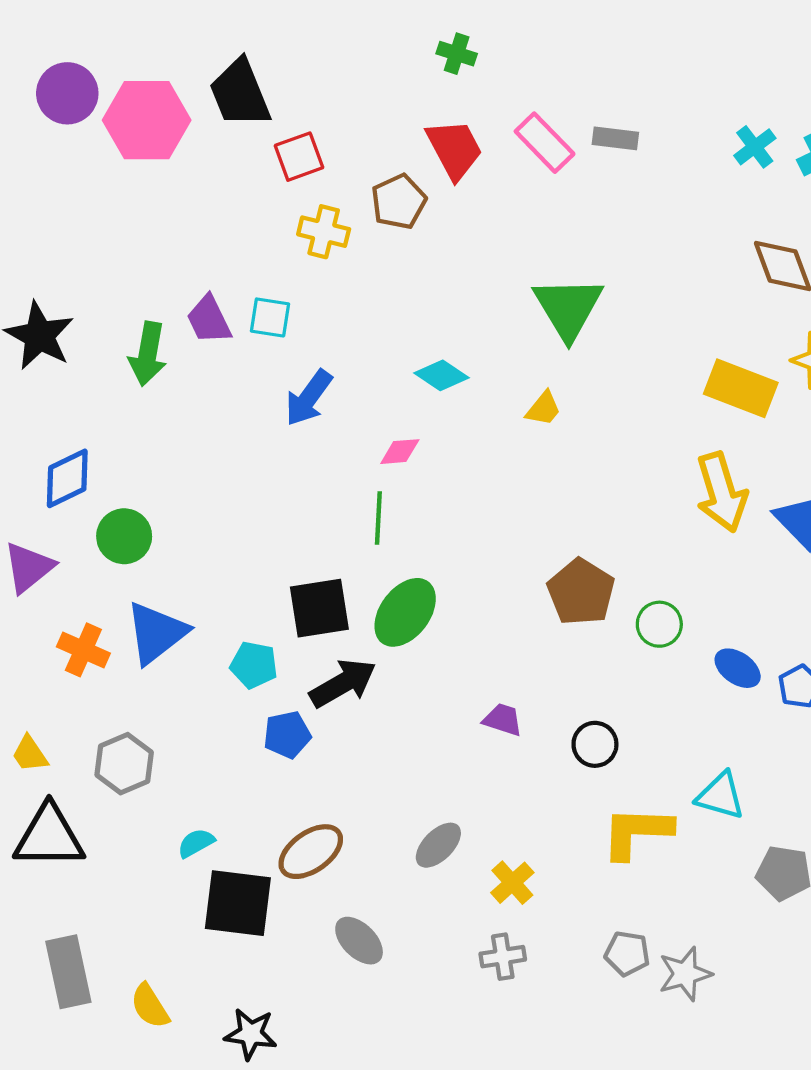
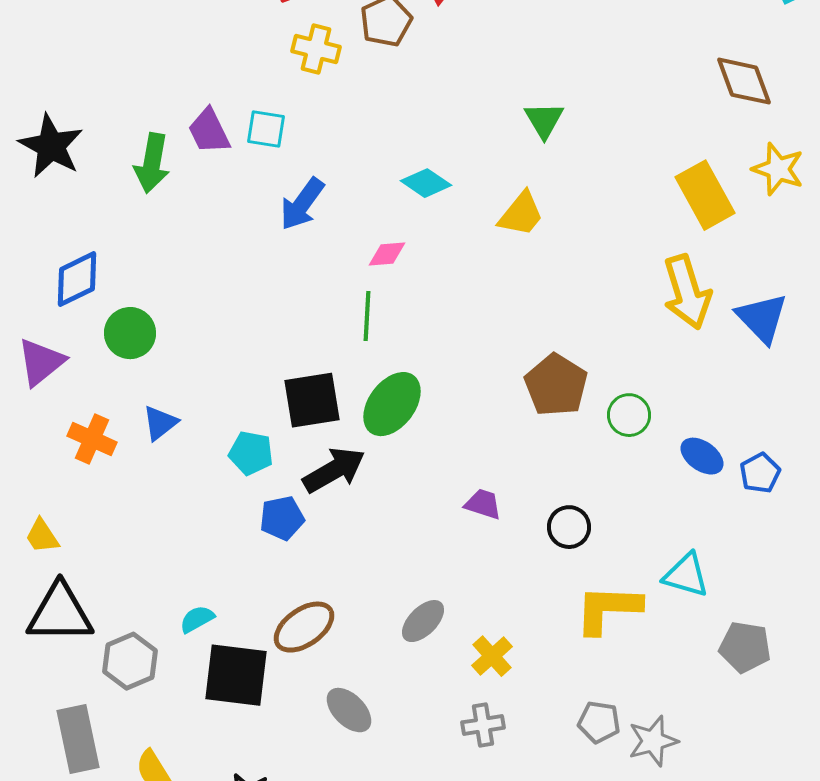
green triangle: (568, 308) -> (544, 120), size x0.6
yellow rectangle: (741, 388) -> (705, 195), turned 40
yellow trapezoid: (543, 409) -> (521, 214), size x1.4
blue triangle: (156, 633) -> (160, 423), size x0.6
gray hexagon: (124, 764) -> (130, 661), moved

